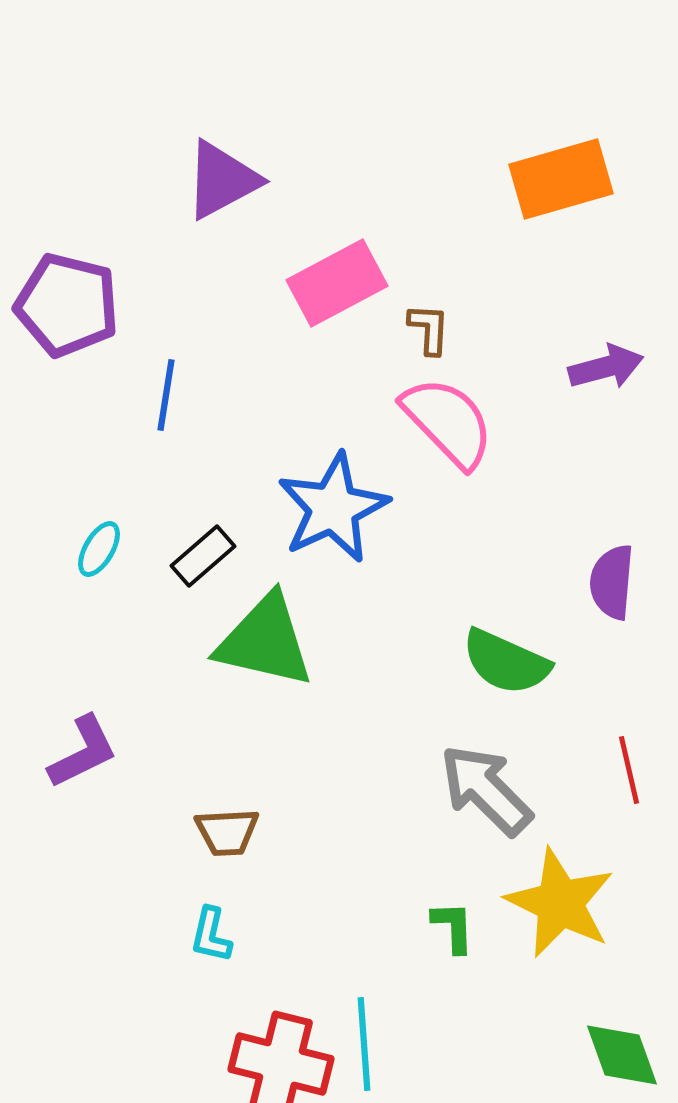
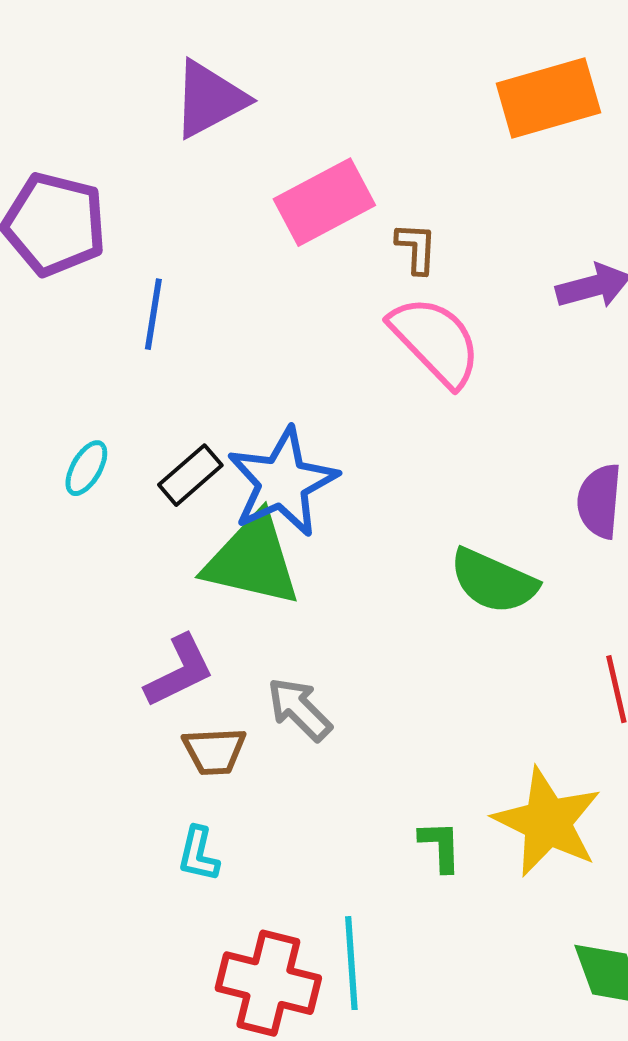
blue star: (333, 508) -> (282, 482), moved
purple L-shape: (83, 752) -> (179, 671), moved
gray arrow: (486, 790) -> (299, 709), moved, size x0.7

